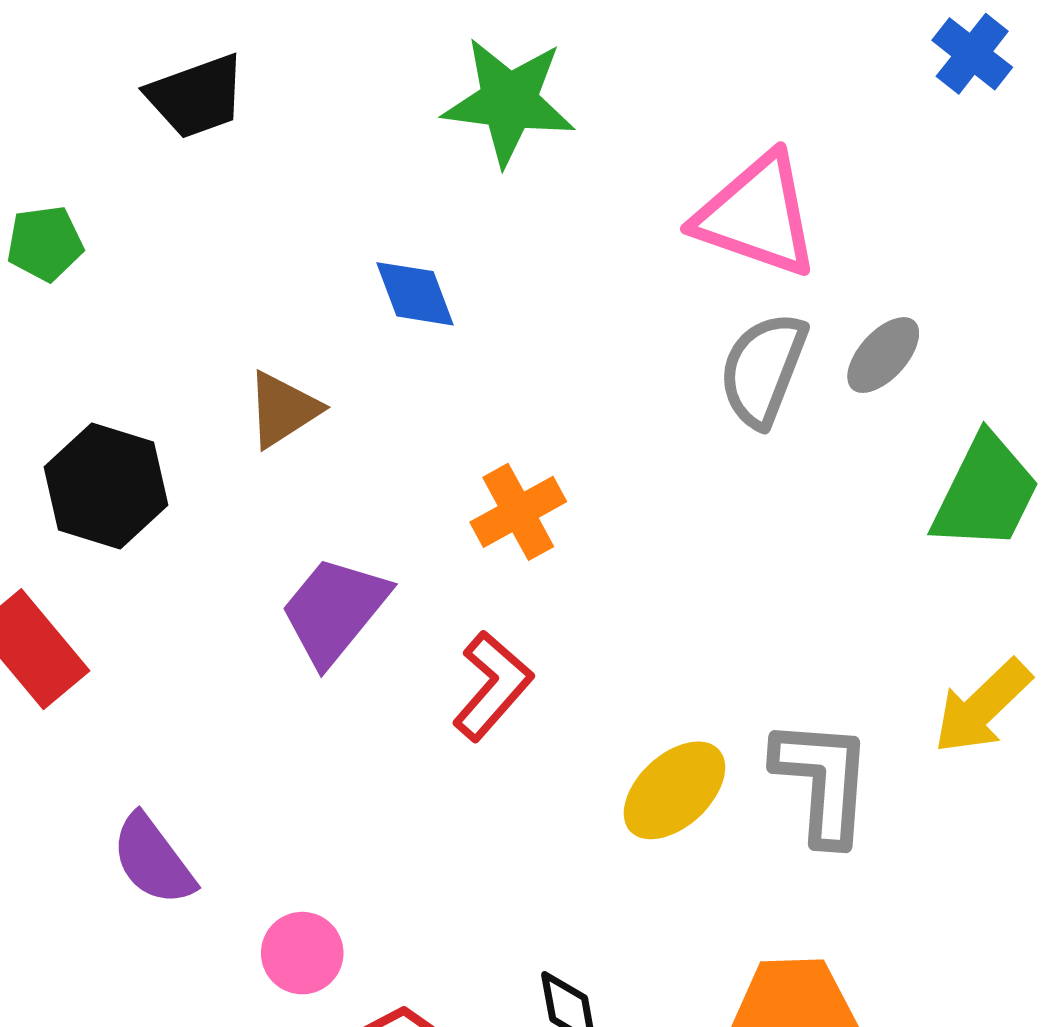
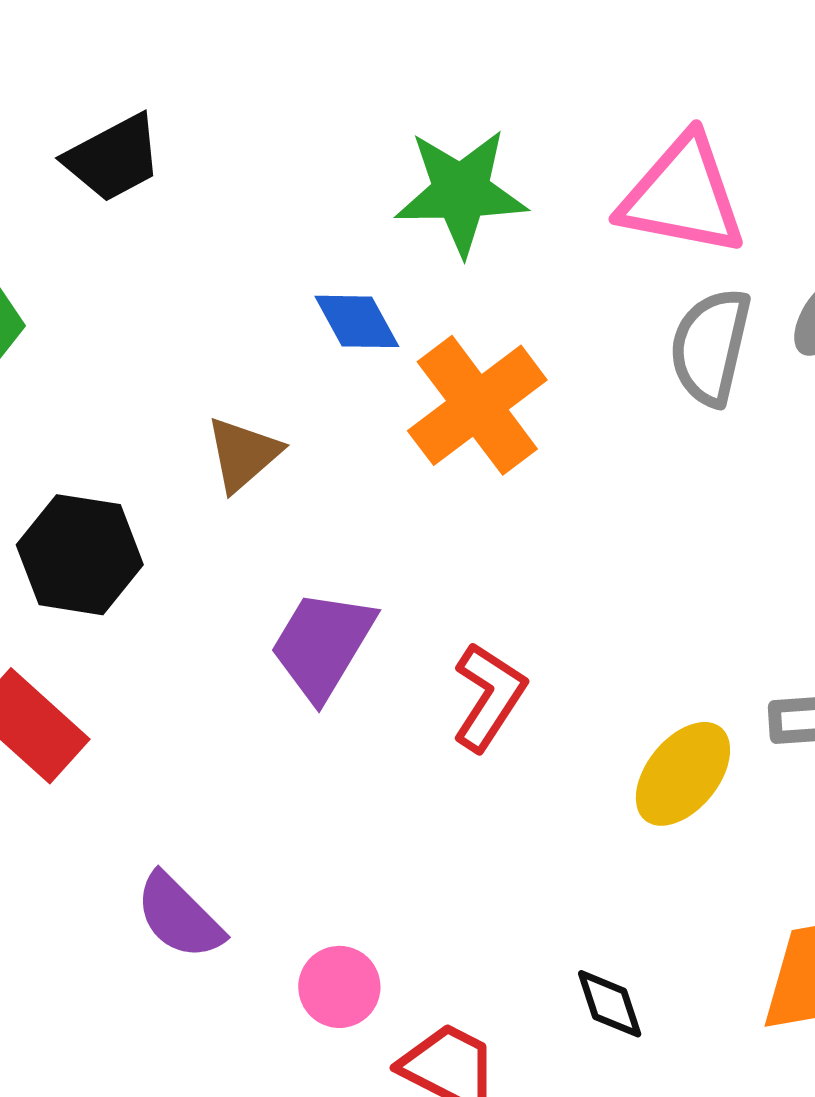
green star: (509, 101) -> (461, 192), moved
orange cross: (518, 512) -> (477, 405), moved, size x1.5

